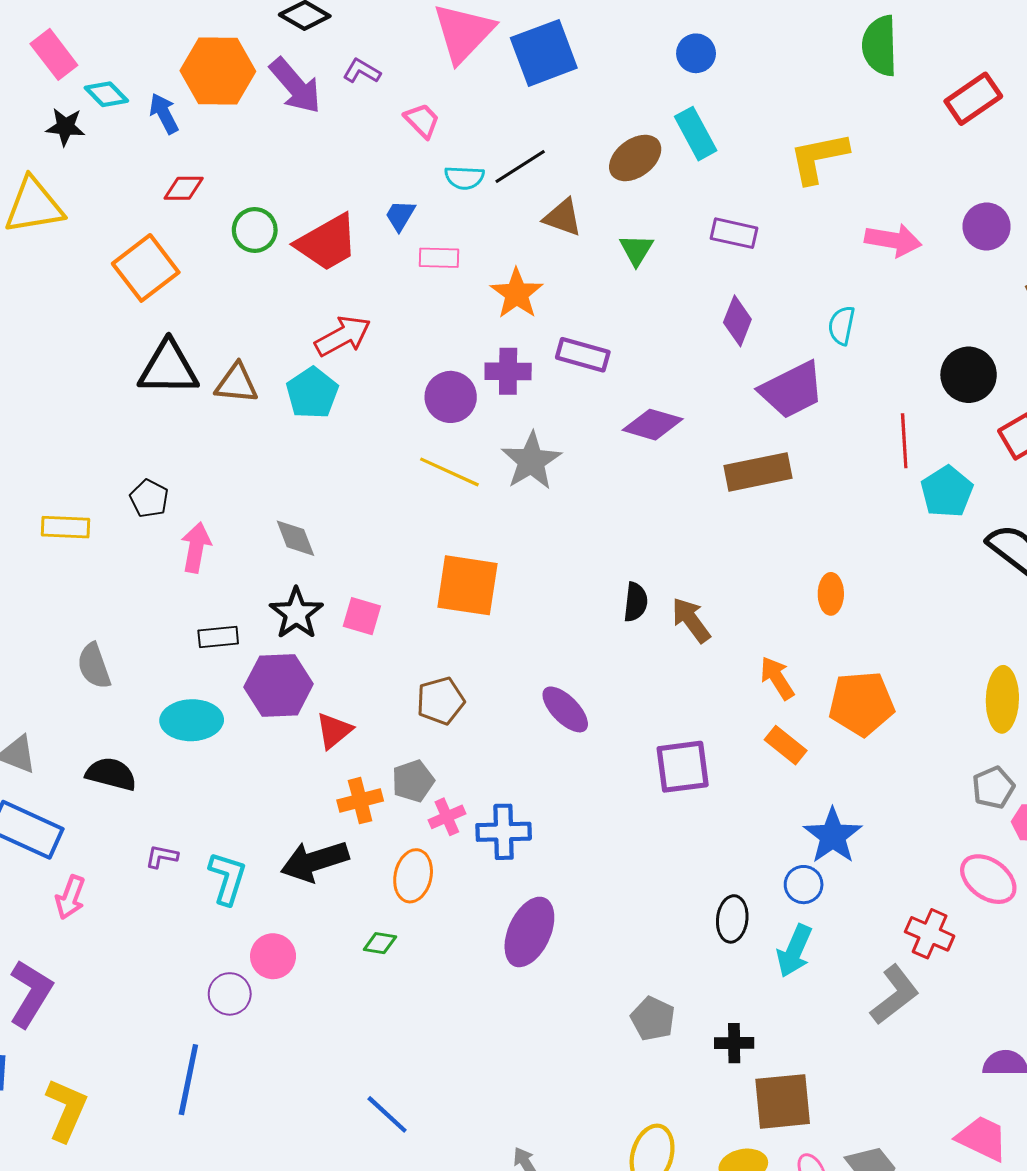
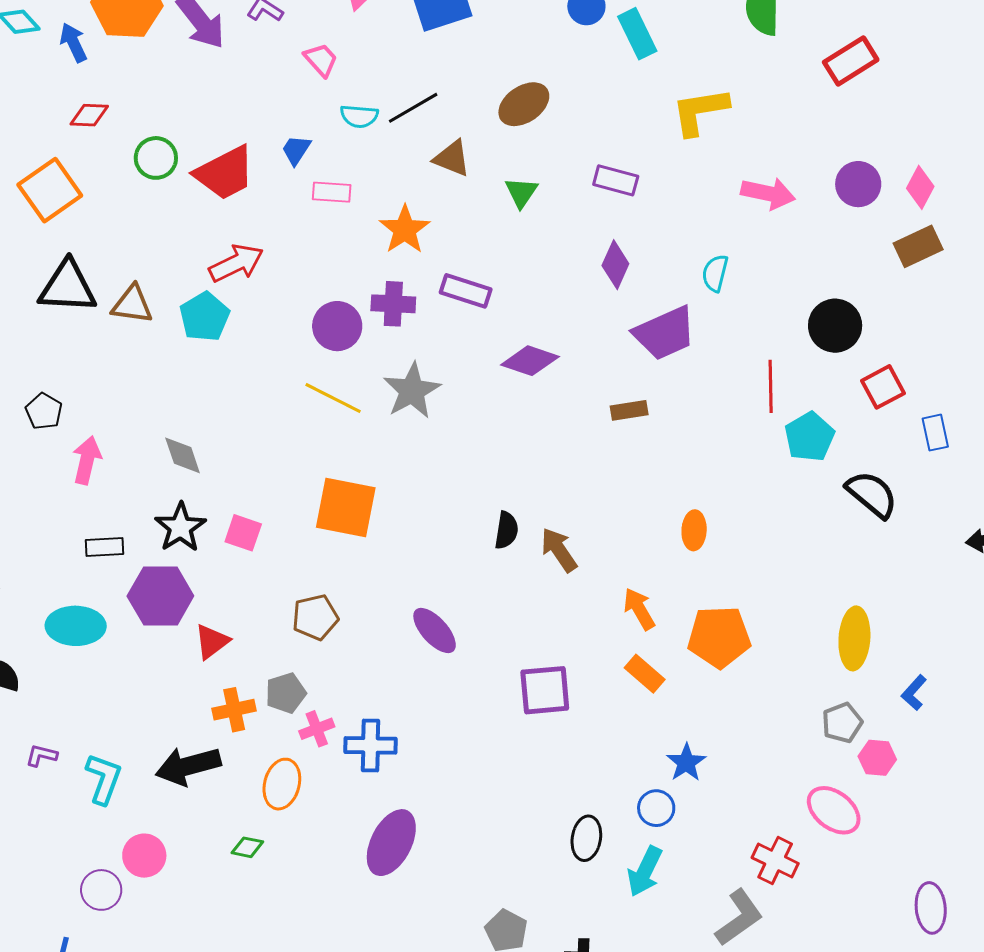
cyan rectangle: (696, 134) -> (637, 34), moved
brown rectangle: (758, 472) -> (629, 410), size x0.6
blue star: (833, 836) -> (686, 762), size x0.7

